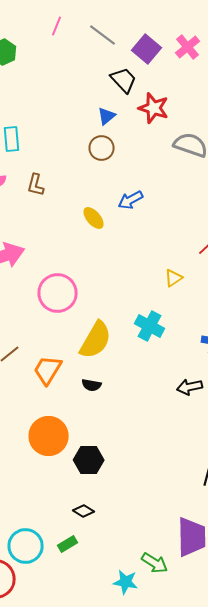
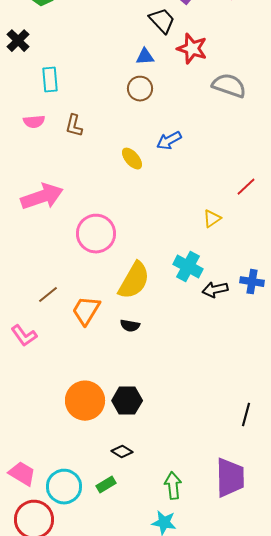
blue triangle: (107, 116) -> (145, 57), turned 36
black arrow: (190, 387) -> (215, 290), moved
orange circle: (49, 436) -> (85, 401), moved
green arrow: (155, 563) -> (173, 486), moved, turned -128

